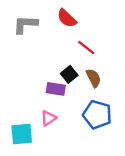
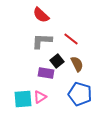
red semicircle: (67, 18) -> (41, 15), moved
gray L-shape: (25, 24) -> (42, 41), moved
cyan square: (22, 134) -> (23, 99), moved

